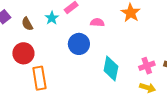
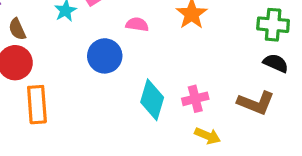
brown semicircle: (27, 24) -> (17, 29), moved
pink cross: (147, 66) -> (195, 99), moved

